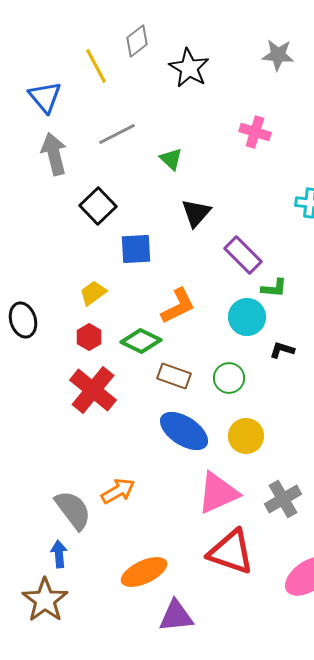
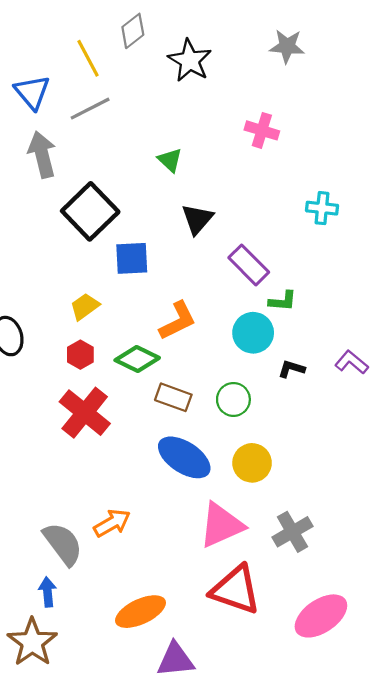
gray line: (117, 134) -> (90, 109), moved
black square: (98, 206) -> (90, 211), size x1.4

